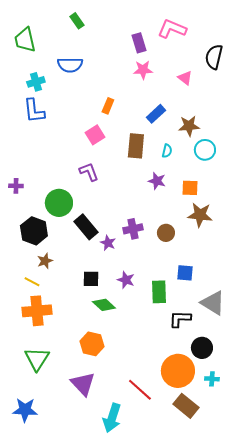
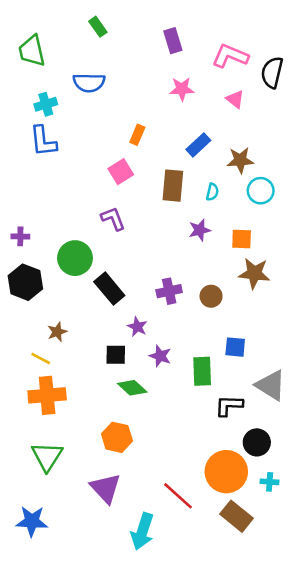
pink L-shape: (172, 29) -> (230, 56), moved
purple rectangle: (139, 43) -> (173, 41), moved
purple star: (157, 181) -> (200, 230), turned -30
black hexagon: (34, 231) -> (25, 282), moved
purple star: (108, 243) -> (137, 327), moved

